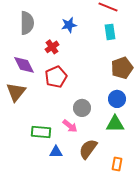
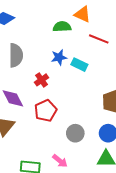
cyan rectangle: (110, 32) -> (79, 65), moved, turned -56
gray circle: (82, 108) -> (75, 133), moved

